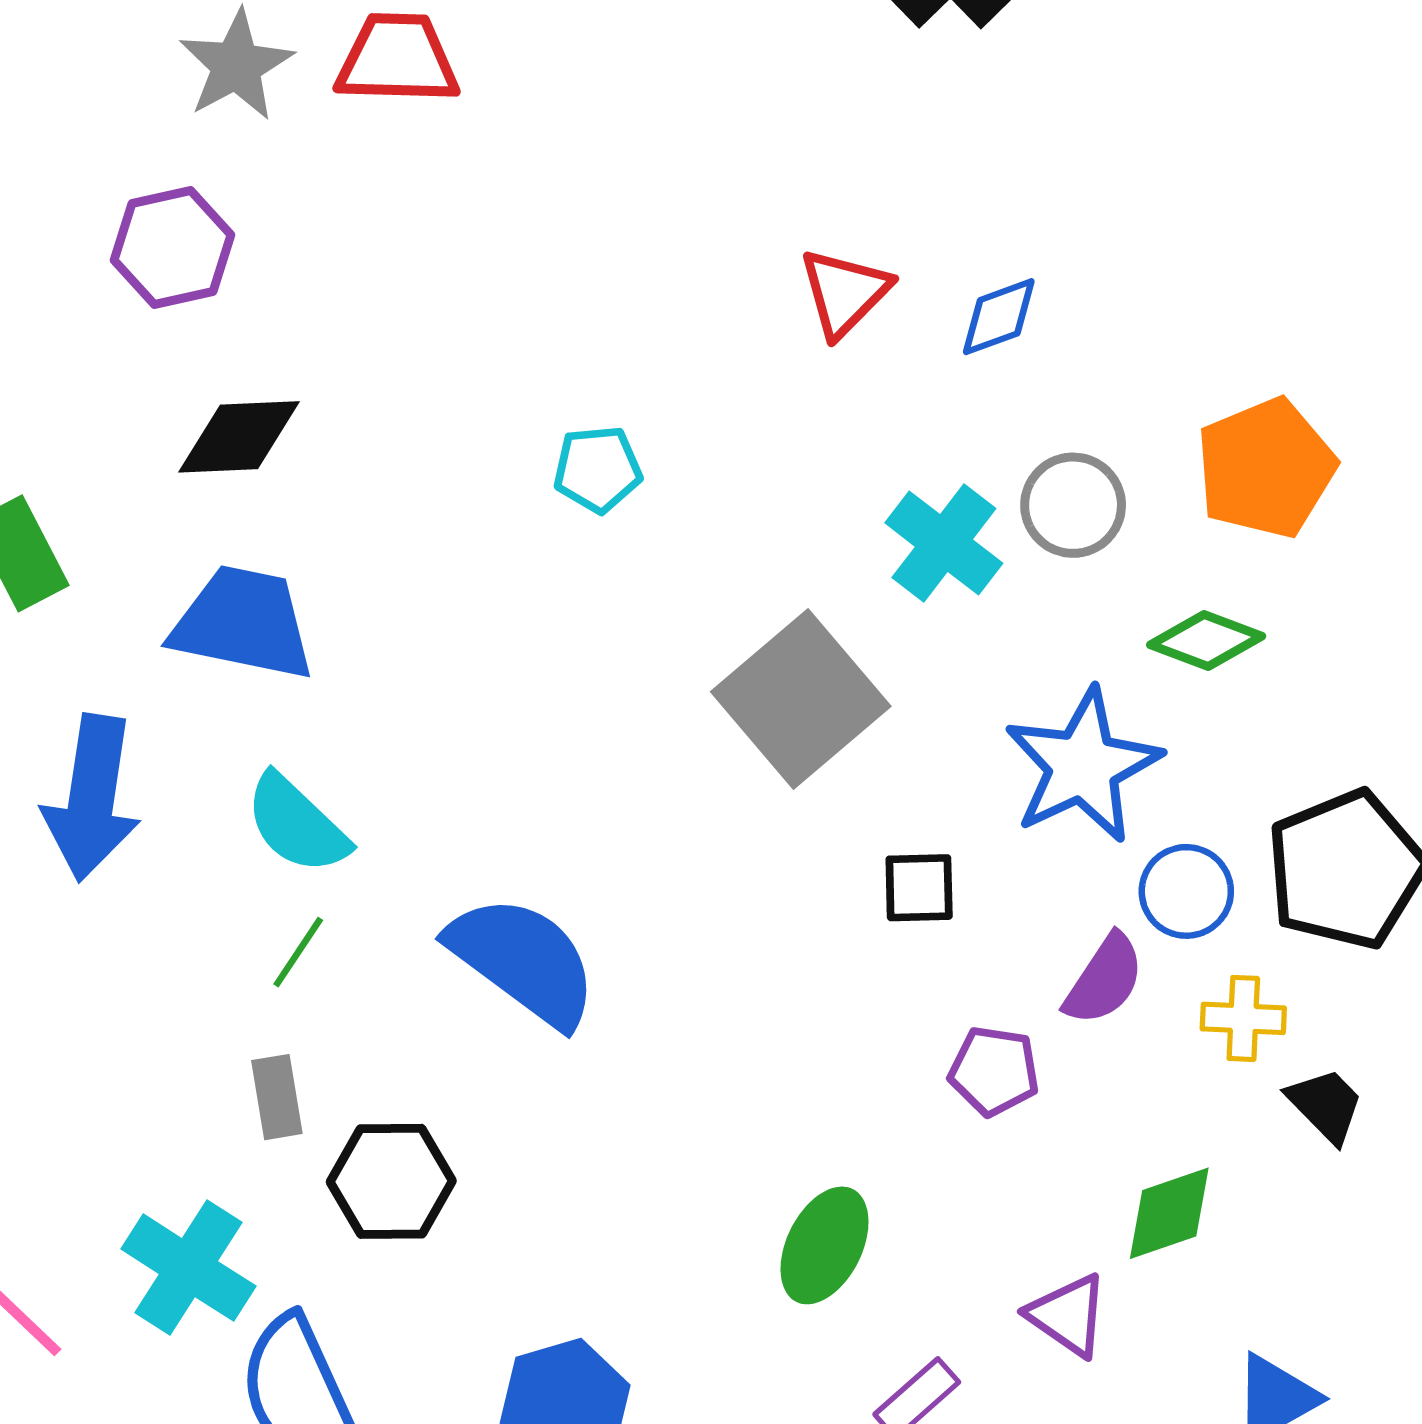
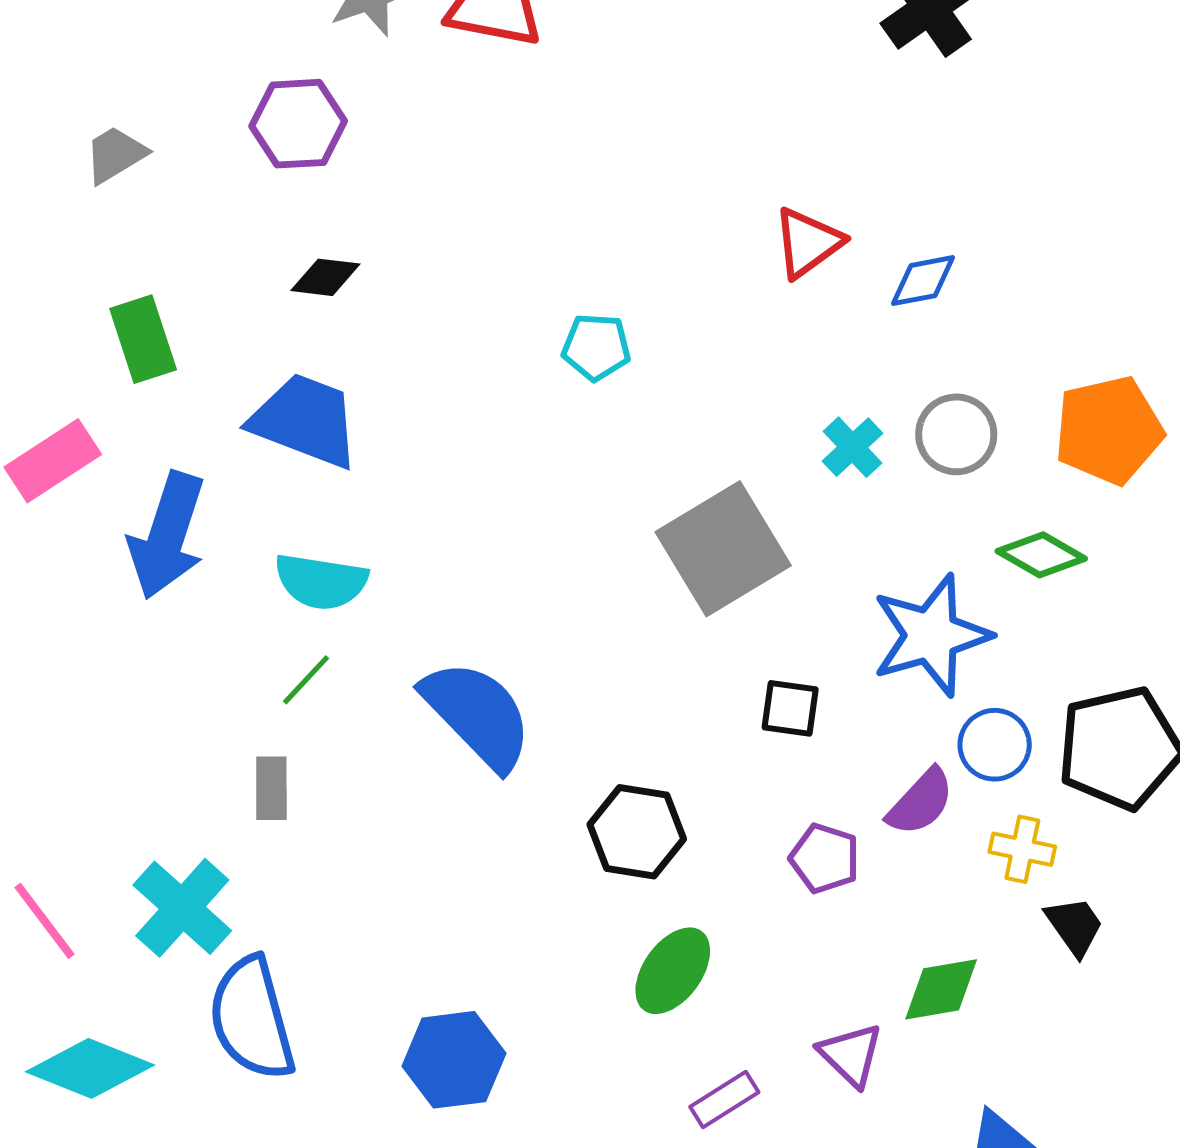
black diamond: (239, 437) -> (325, 277), size x0.7
cyan cross: (944, 543) -> (852, 447), size x0.7
cyan semicircle: (297, 824) -> (321, 581), turned -44
black hexagon: (391, 1181) -> (637, 832), moved

